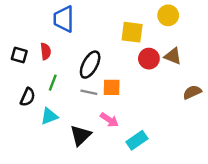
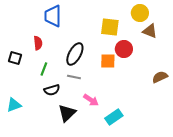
black square: (19, 55) -> (15, 58), moved
brown triangle: (173, 56) -> (150, 31), moved
orange square: (112, 87) -> (108, 61), moved
black semicircle: (28, 97) -> (52, 90), moved, turned 49
cyan triangle: (49, 116) -> (14, 105), moved

